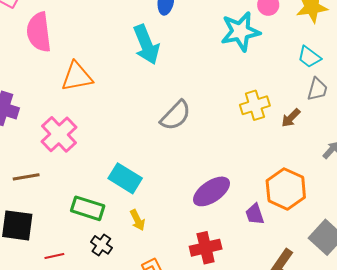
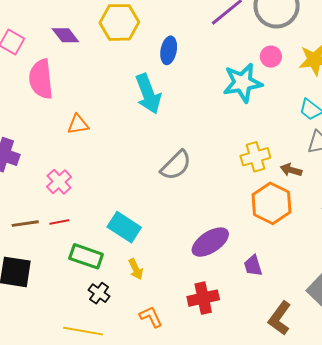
orange triangle: (77, 77) -> (78, 124), size x0.7
brown arrow: (291, 118) -> (291, 170), turned 60
pink cross: (59, 134) -> (59, 182), size x0.7
orange hexagon: (286, 189) -> (271, 203), moved
red line: (54, 256) -> (59, 222), moved

